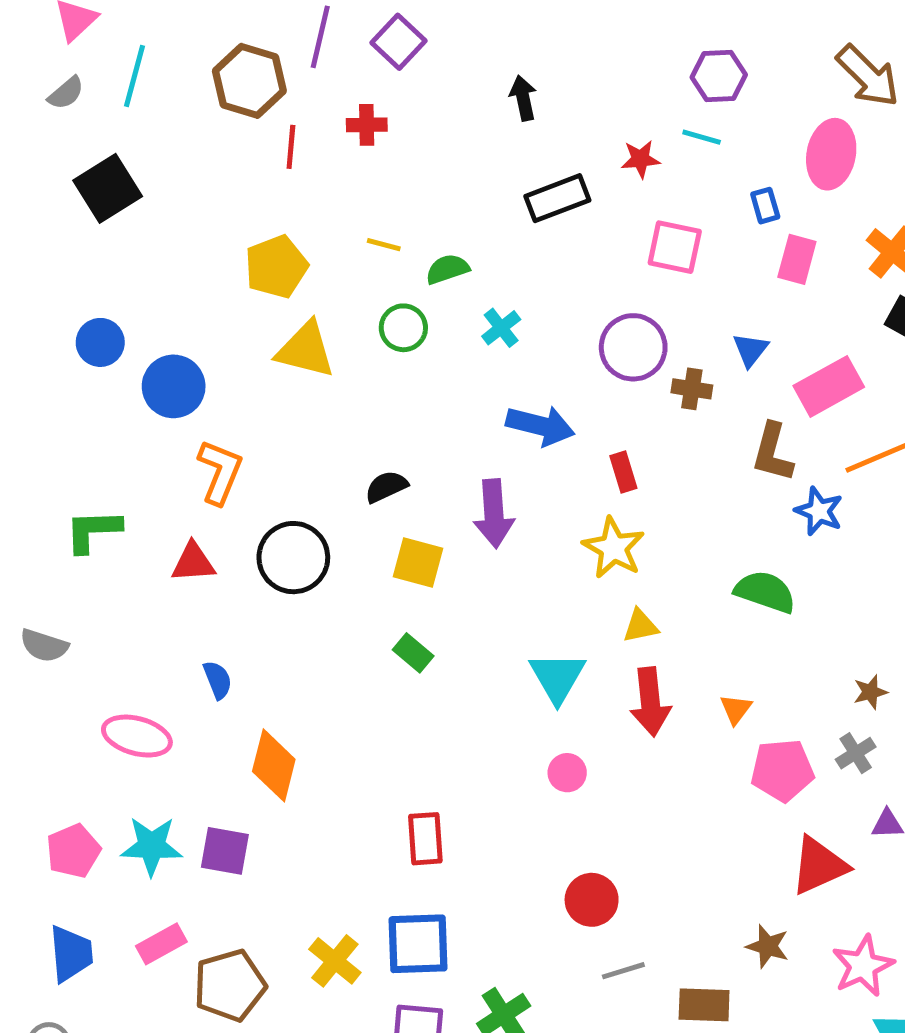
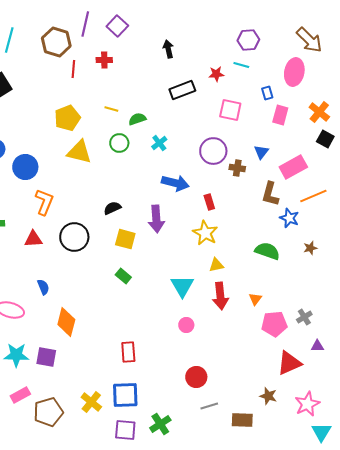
brown star: (870, 692) -> (310, 248), moved

